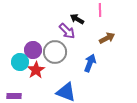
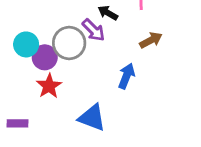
gray circle: (55, 52) -> (69, 43), moved
cyan circle: (20, 62) -> (26, 44), moved

